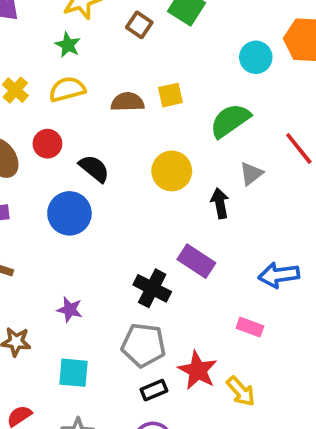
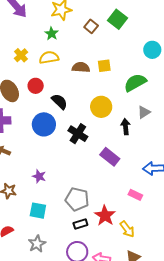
black cross: (152, 288) -> (78, 134), moved

